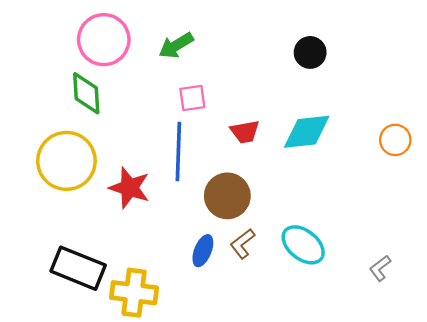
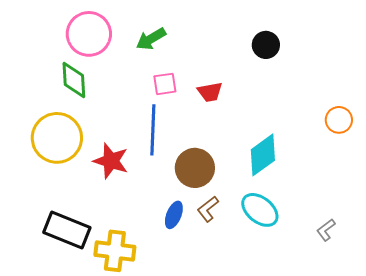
red trapezoid: (245, 132) -> (210, 92), moved
cyan diamond: (307, 132) -> (263, 155), moved, turned -30

